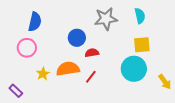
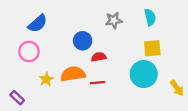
gray star: (106, 19) -> (114, 20), size x0.7
blue semicircle: (35, 22) -> (38, 24), turned 36
red line: (91, 77) -> (98, 83), turned 48

